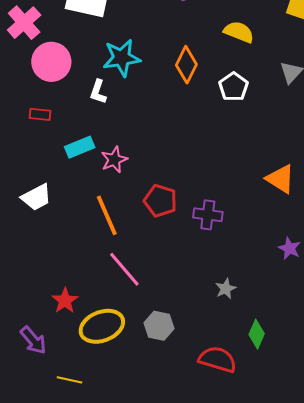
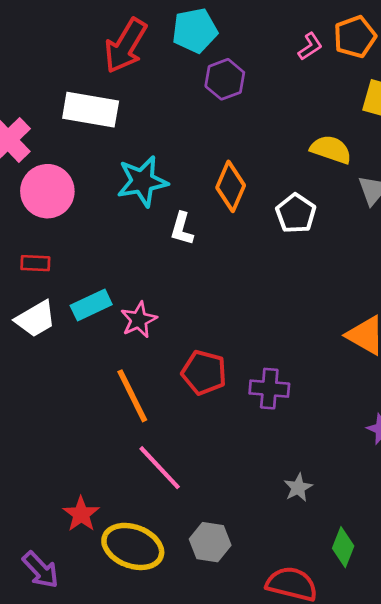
yellow semicircle: (239, 32) -> (331, 149), moved
white L-shape: (98, 92) -> (182, 229), moved
white trapezoid: (36, 197) -> (36, 319), moved
yellow ellipse: (102, 326) -> (133, 546), turned 45

